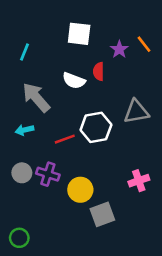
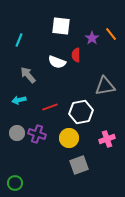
gray arrow: (36, 97) -> (28, 75), size x0.7
white hexagon: (96, 127) -> (81, 112), moved
yellow circle: (80, 190) -> (69, 138), moved

